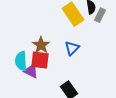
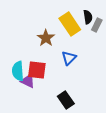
brown star: (41, 45) -> (46, 38), moved

